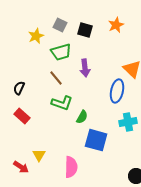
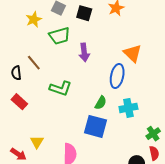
brown line: (56, 78) -> (34, 63), moved
black semicircle: (19, 88) -> (16, 73), turned -32
green semicircle: (82, 117) -> (101, 103), moved

